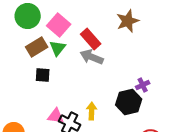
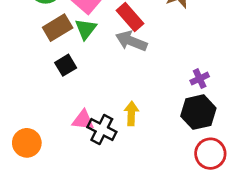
black square: (43, 75) -> (66, 65), turned -35
black hexagon: (129, 102) -> (198, 112), moved

